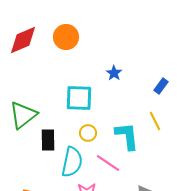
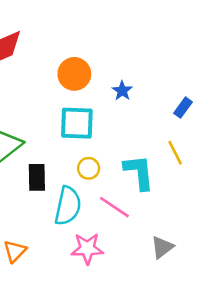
orange circle: (66, 37) -> (74, 74), moved

